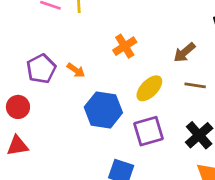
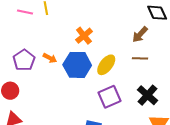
brown arrow: (184, 52) -> (140, 34), moved
blue hexagon: (103, 110) -> (77, 65), moved

